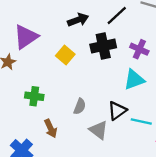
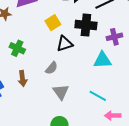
purple cross: (139, 49) -> (114, 37), turned 35
black triangle: (117, 111) -> (65, 44), moved

